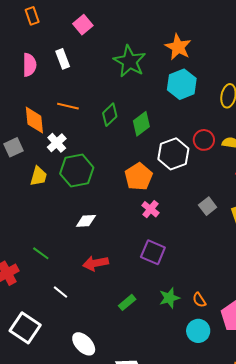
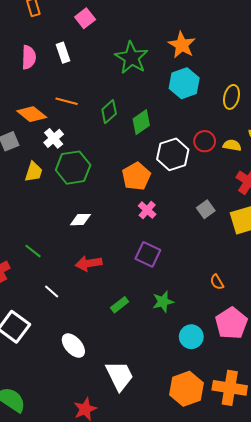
orange diamond: (34, 120) -> (32, 114), turned -48
orange semicircle: (199, 300) -> (217, 282), moved

